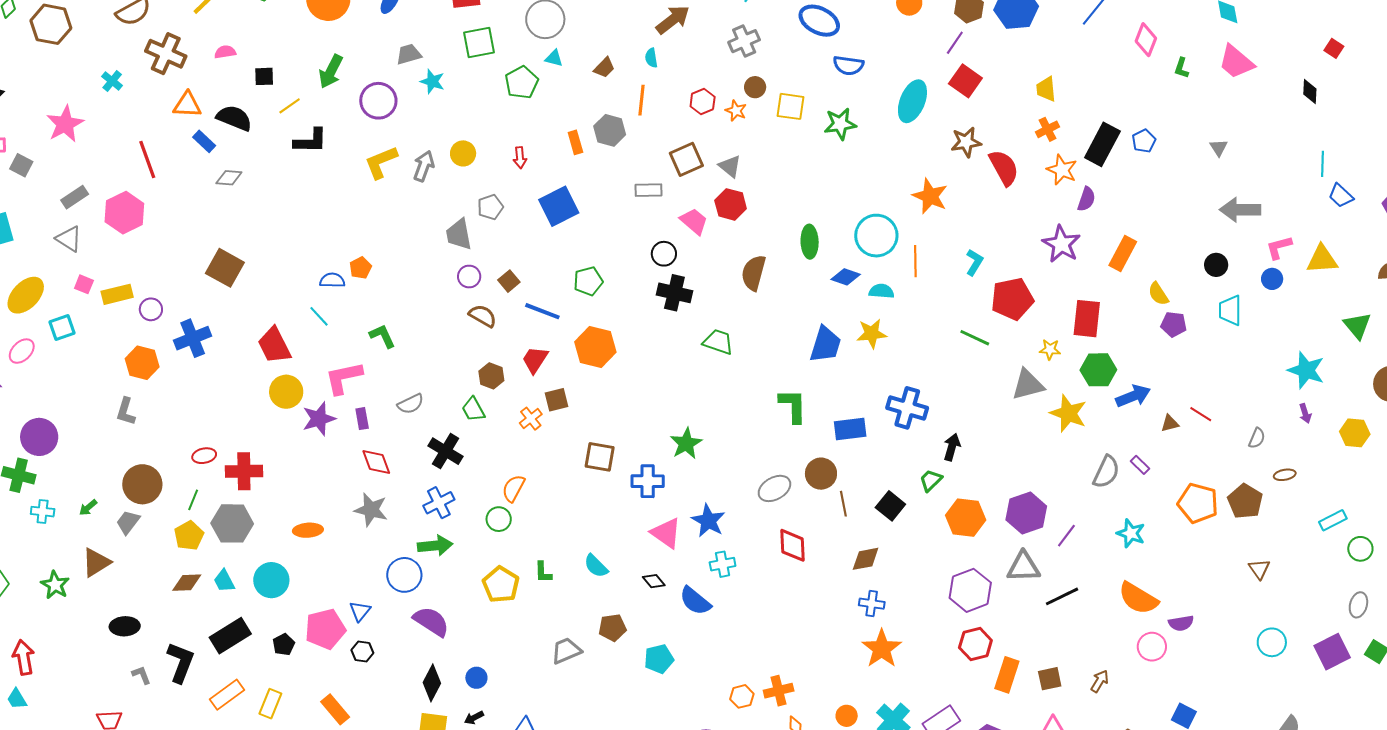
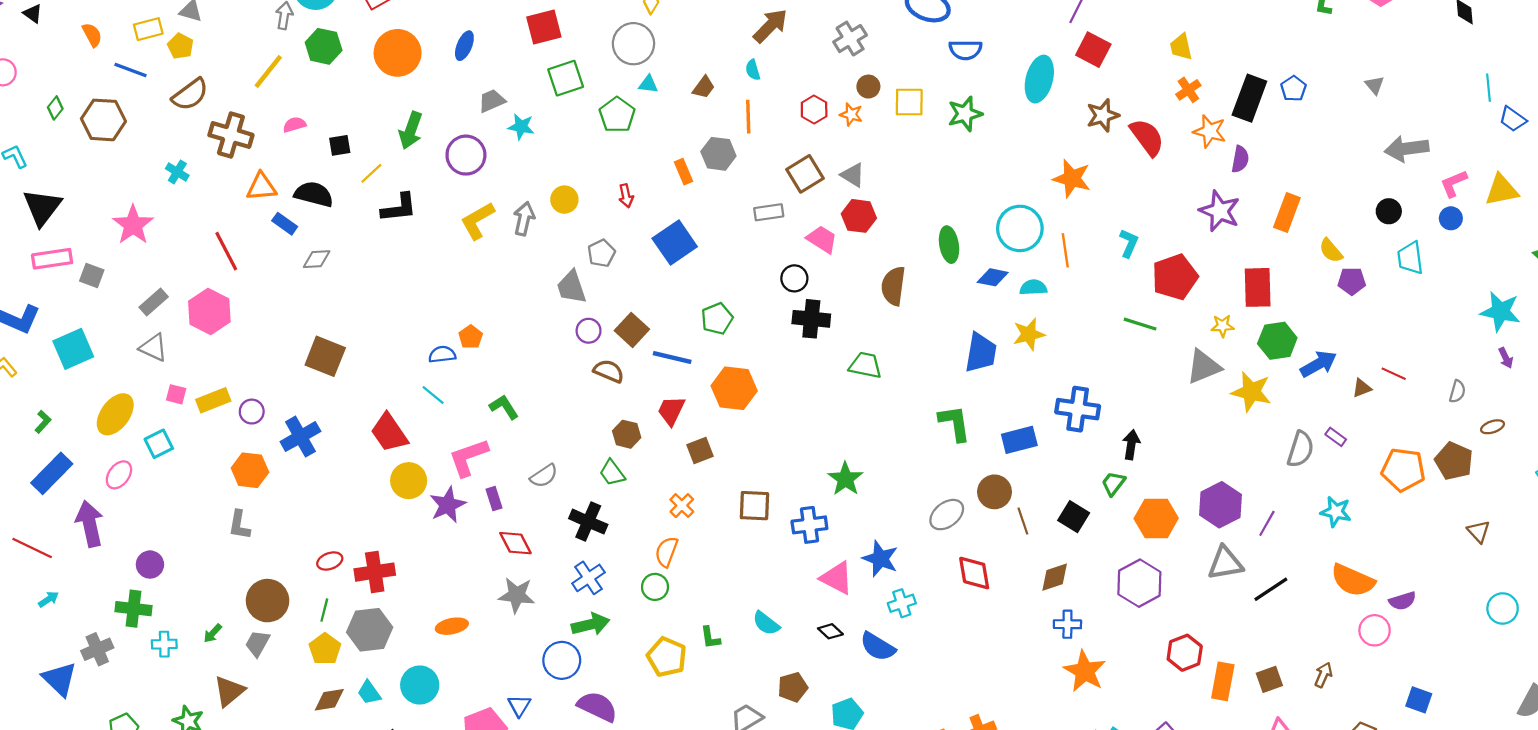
brown square: (509, 281) -> (632, 330), size x1.4
orange cross: (531, 419) -> (682, 506), moved
purple circle: (39, 437) -> (150, 565), size x0.7
purple hexagon: (970, 590) -> (1139, 583), moved

